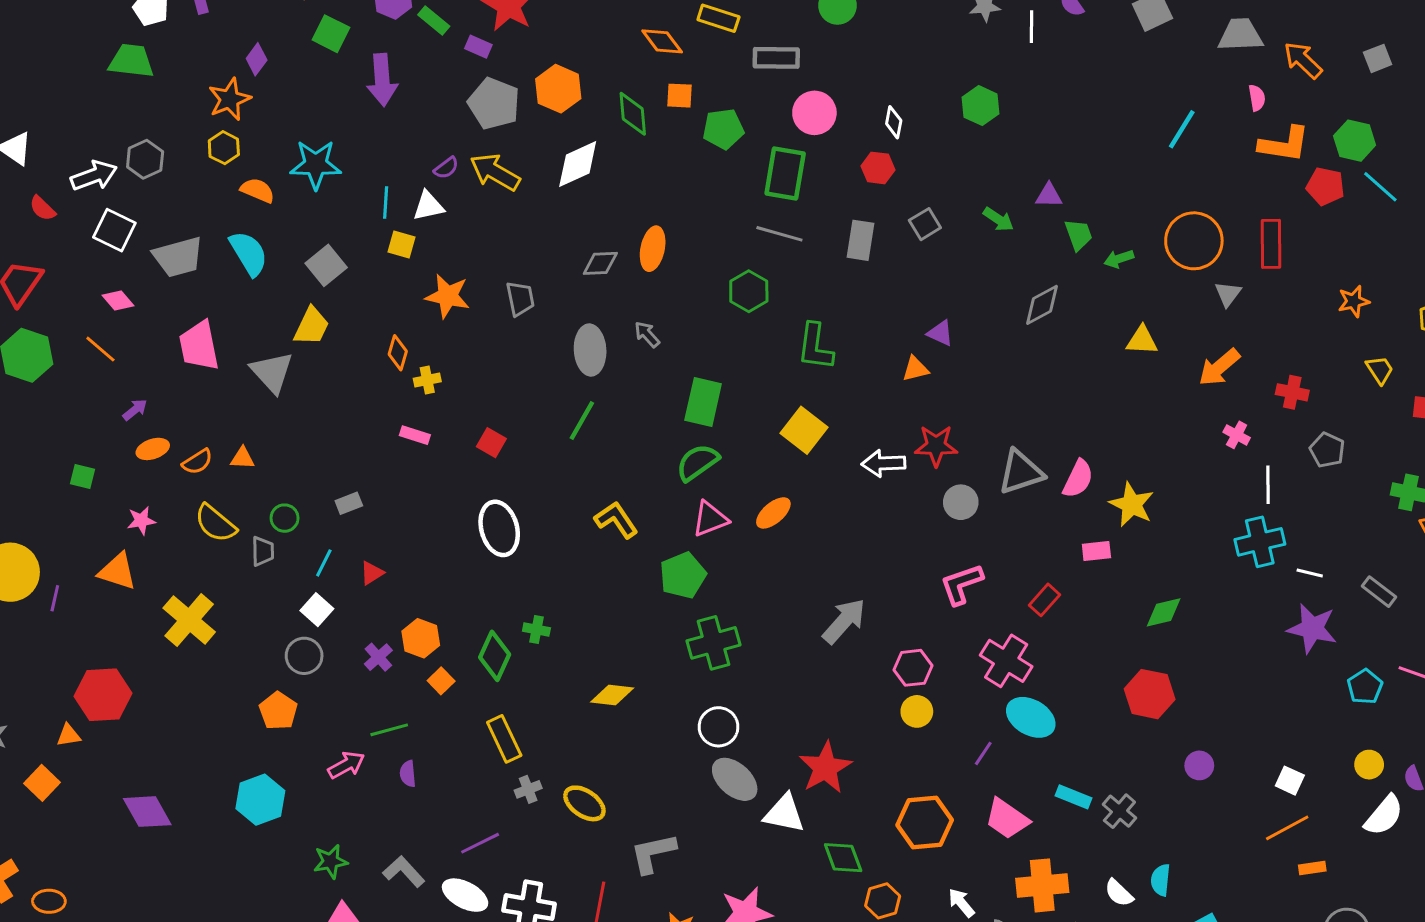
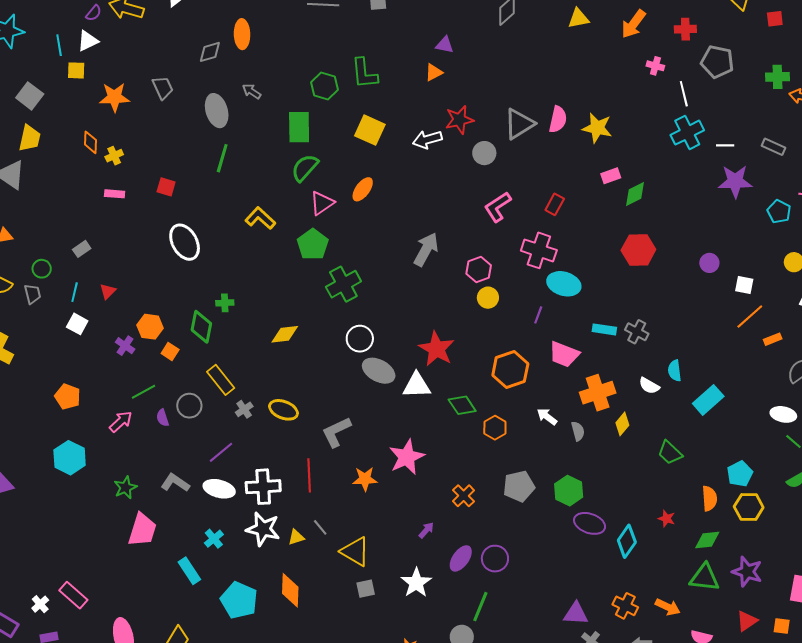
green hexagon: (749, 291) -> (325, 86), moved
gray pentagon: (1327, 450) -> (717, 62), size x1.4
pink rectangle: (1096, 551) -> (611, 176), moved
gray circle: (304, 656) -> (189, 406), moved
purple circle: (1199, 765) -> (709, 263), moved

